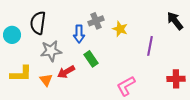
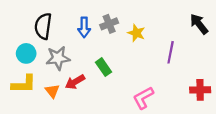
blue arrow: (79, 34) -> (84, 27), moved
cyan circle: (12, 35) -> (26, 53), moved

